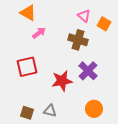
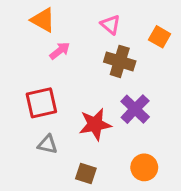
pink triangle: (84, 16) -> (110, 25), moved
gray triangle: (50, 111) -> (47, 144), moved
brown square: (27, 113) -> (86, 174), moved

